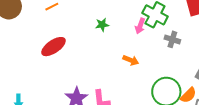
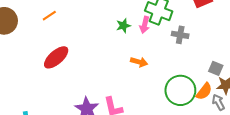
green star: (102, 25) -> (123, 26), moved

